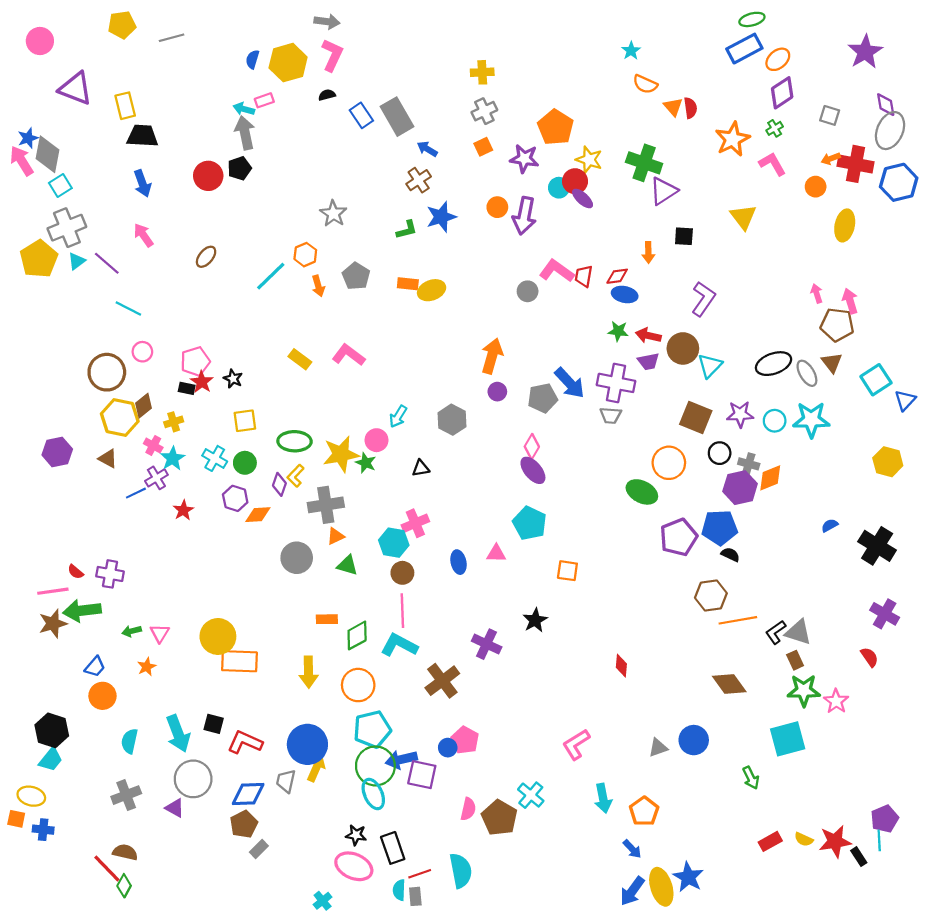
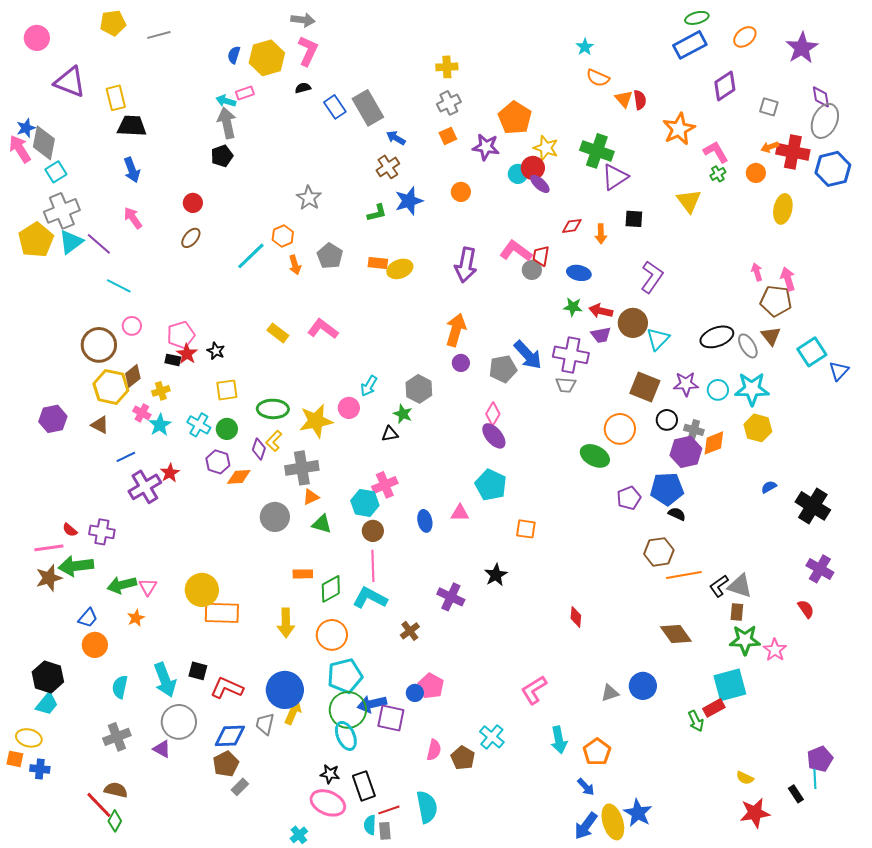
orange ellipse: (778, 59) -> (745, 37), moved
green cross: (775, 128) -> (718, 174), moved
red circle: (208, 176) -> (193, 203), moved, size x0.7
purple arrow: (524, 216) -> (466, 265), moved
cyan triangle: (77, 261) -> (71, 242), size x1.5
red diamond: (617, 276) -> (572, 226), moved
gray circle: (528, 291) -> (532, 270), moved
yellow hexagon: (888, 462) -> (758, 428), moved
green star: (366, 463) -> (403, 414), moved
purple cross: (156, 478) -> (145, 487), moved, size x1.5
purple pentagon: (679, 537) -> (629, 498), size x0.7
green arrow: (132, 631) -> (122, 585), size x1.6
brown rectangle: (795, 660) -> (737, 612), turned 30
brown cross: (442, 681) -> (410, 631), size x0.6
brown pentagon: (499, 818) -> (463, 758), size x0.7
red rectangle: (770, 841) -> (714, 708), moved
red star: (835, 841) -> (755, 813), moved

